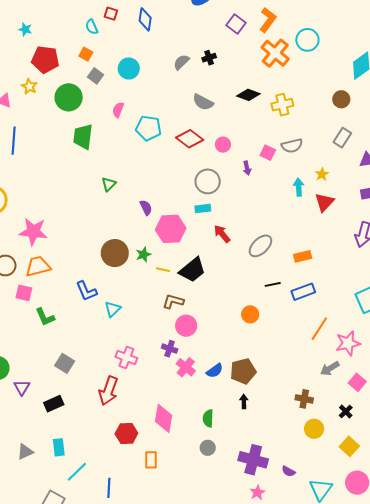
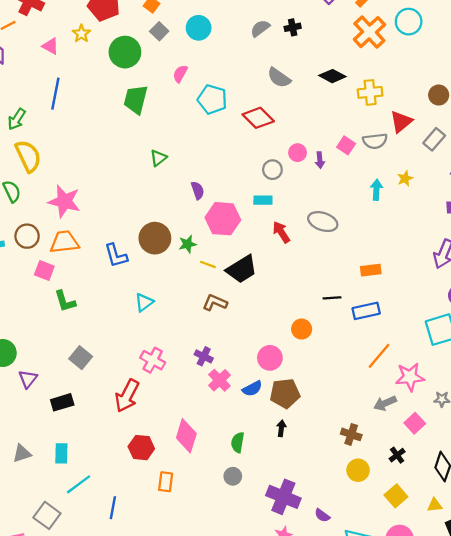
pink circle: (223, 145) -> (298, 153), moved
gray circle: (208, 181) -> (272, 170), size x0.7
red triangle: (324, 202) -> (401, 122), moved
gray ellipse: (260, 246) -> (323, 222), moved, turned 55
blue L-shape: (86, 291) -> (116, 256), moved
pink circle: (186, 326) -> (270, 358), moved

